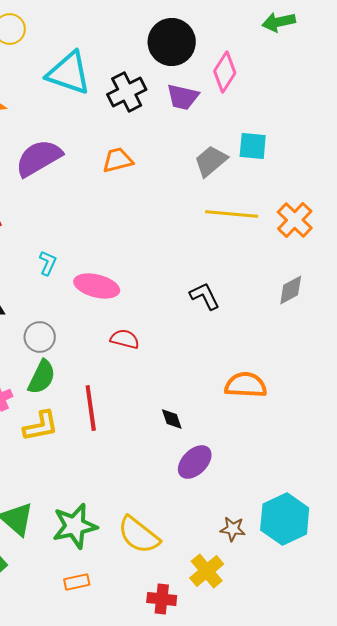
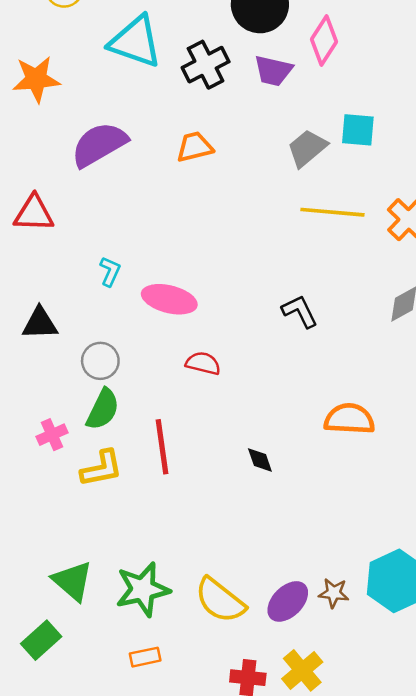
purple ellipse: (195, 462) -> (288, 601), moved
yellow cross: (207, 571) -> (302, 670), moved

